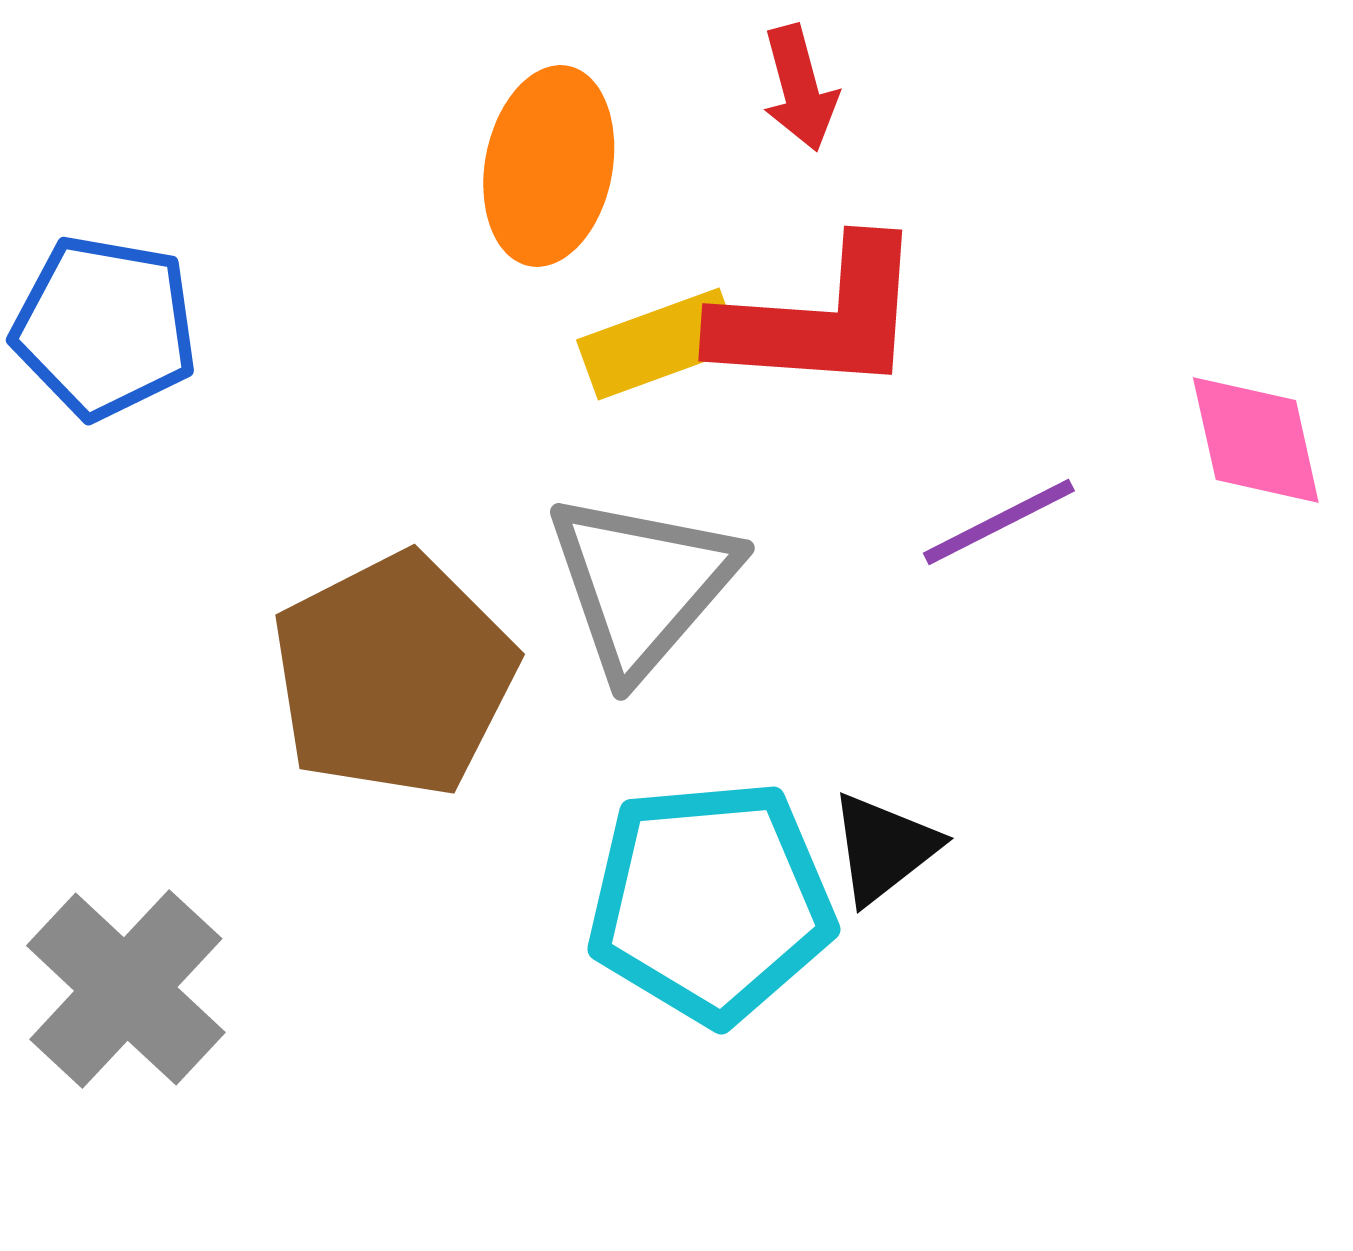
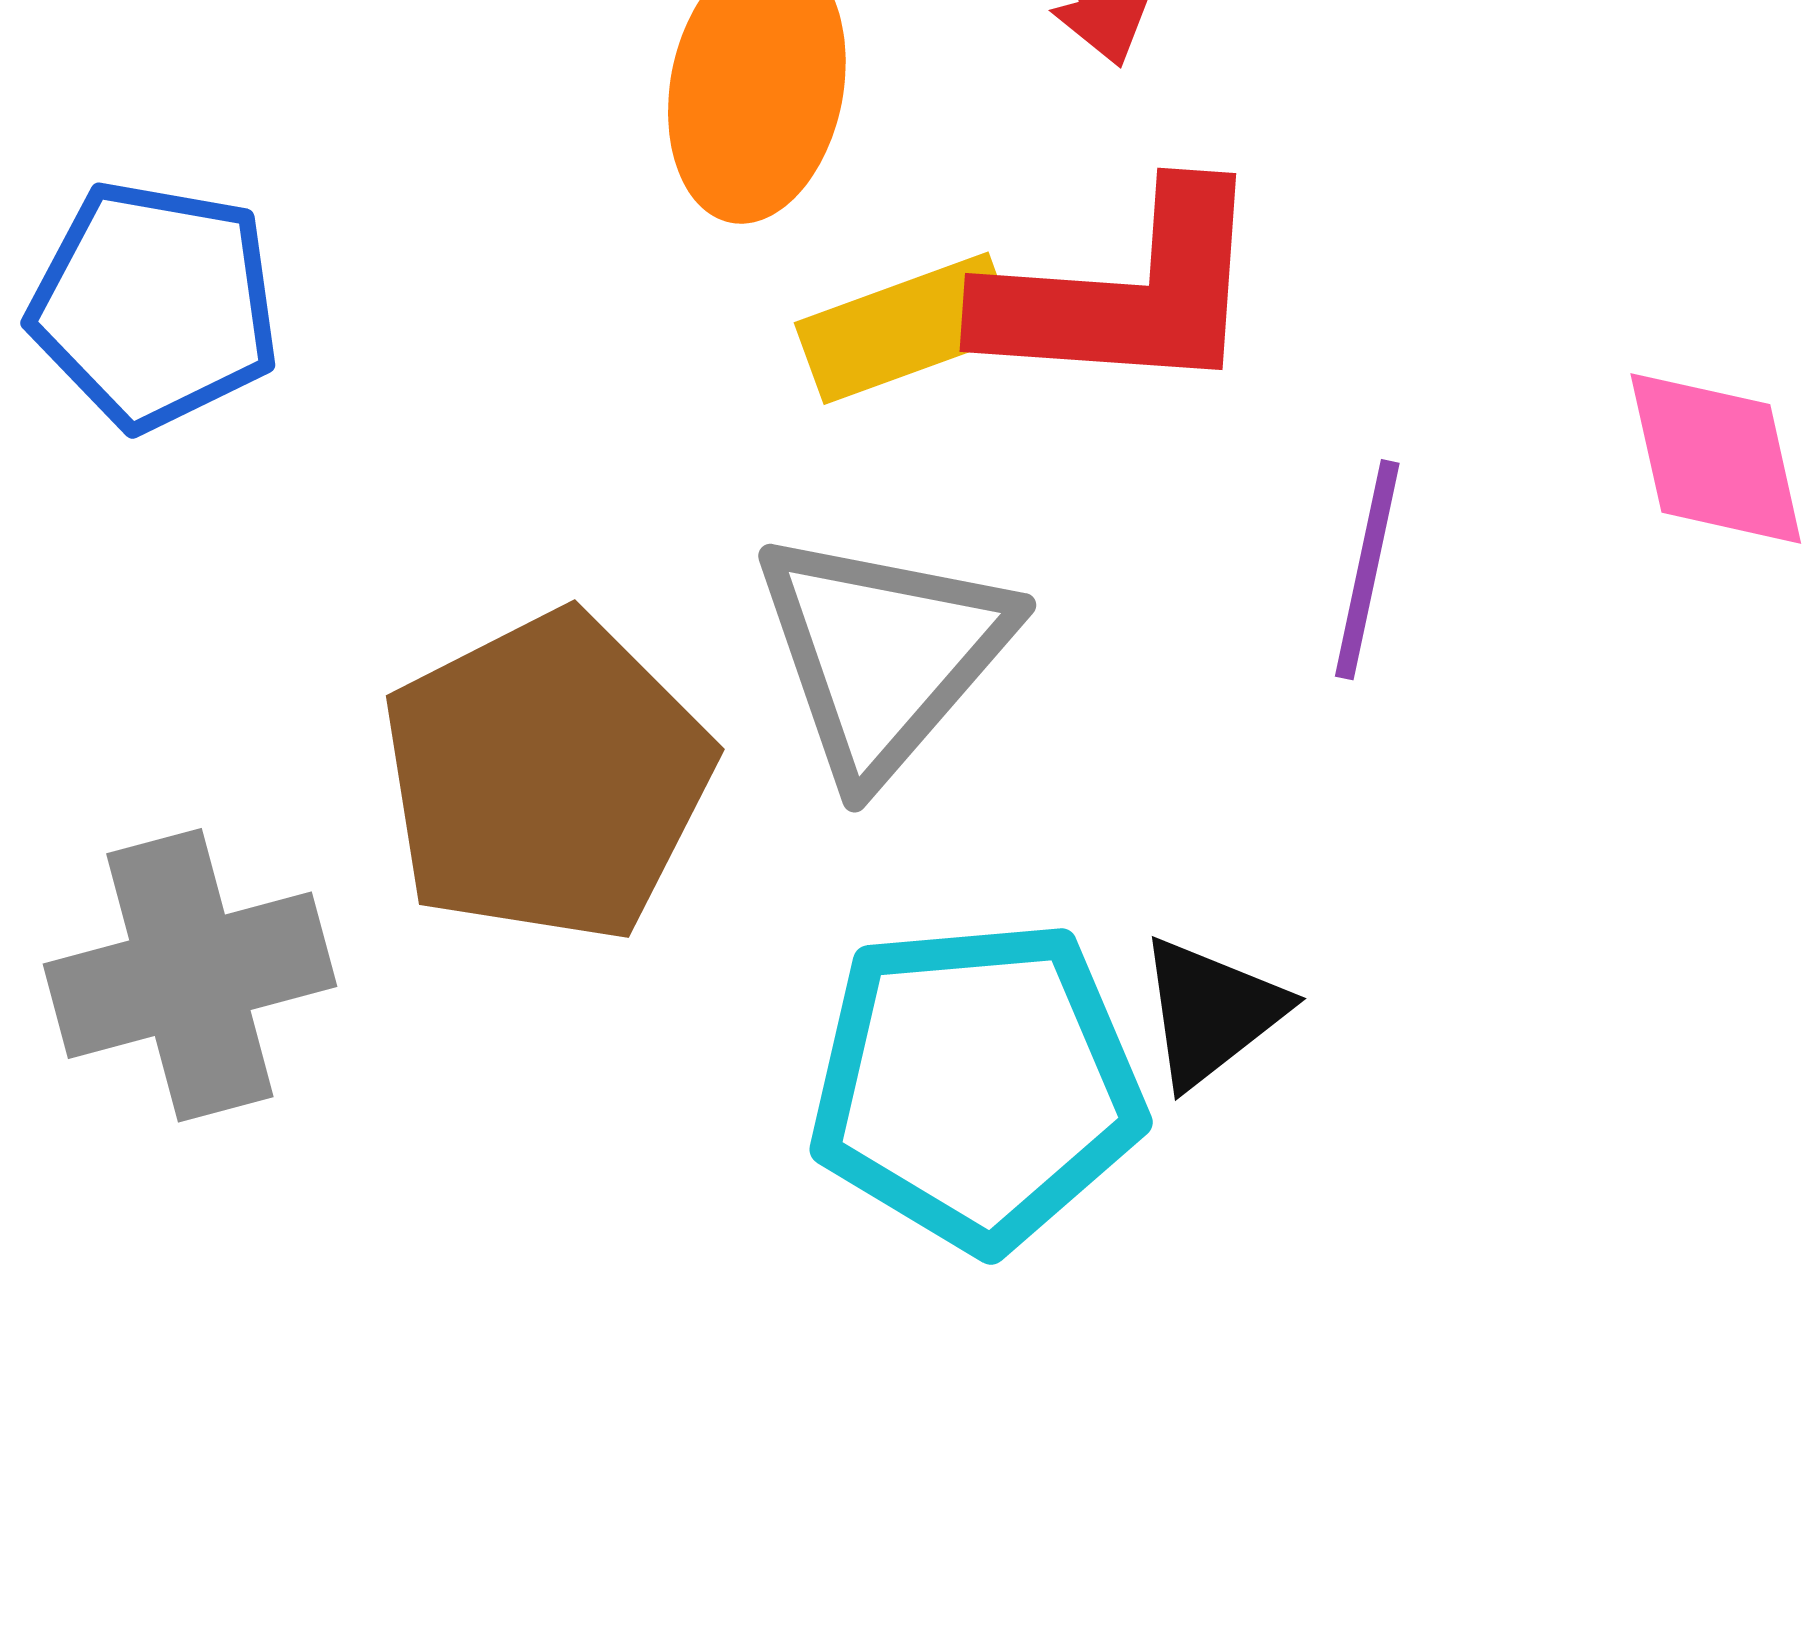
purple line: (999, 522) -> (1367, 570), turned -51
gray cross: (126, 989) -> (190, 975), moved, turned 32

